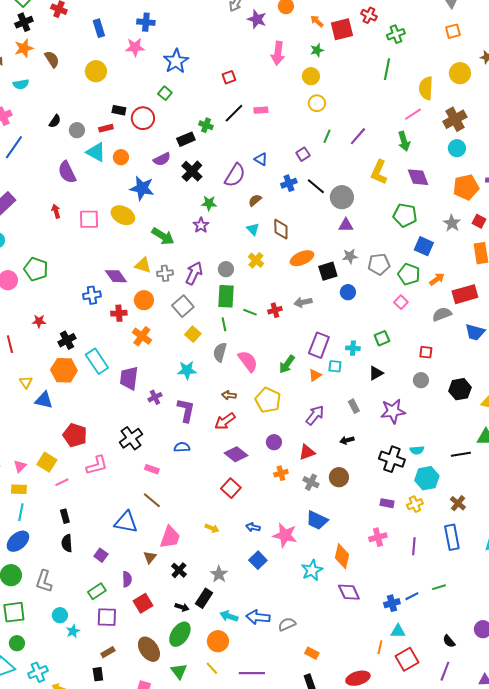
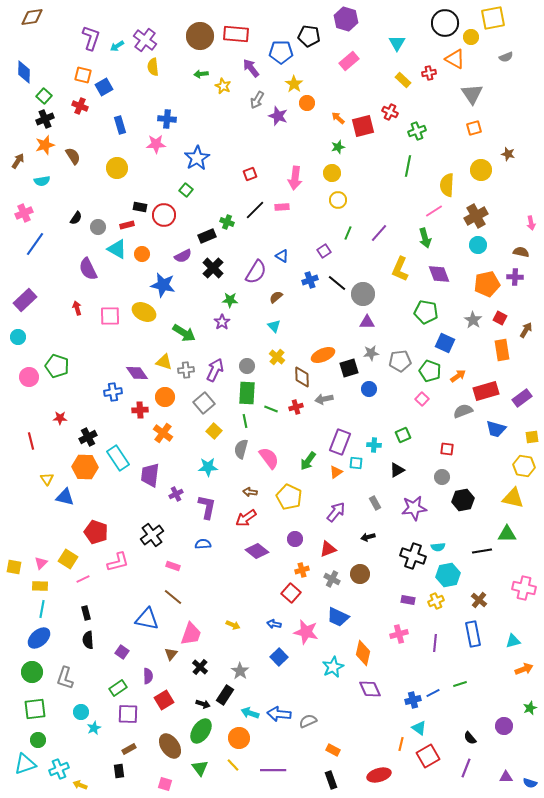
pink arrow: (278, 53) -> (295, 178), moved
brown diamond: (281, 229) -> (302, 377), moved
black hexagon: (460, 389) -> (463, 500), moved
red square: (231, 488) -> (291, 593), moved
cyan triangle: (398, 631) -> (419, 728), turned 35

